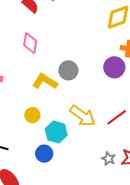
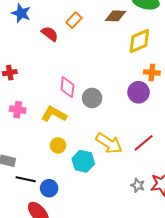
pink diamond: (30, 43) -> (67, 87), moved
yellow L-shape: (45, 81) -> (54, 114), moved
blue circle: (44, 154) -> (49, 188), moved

